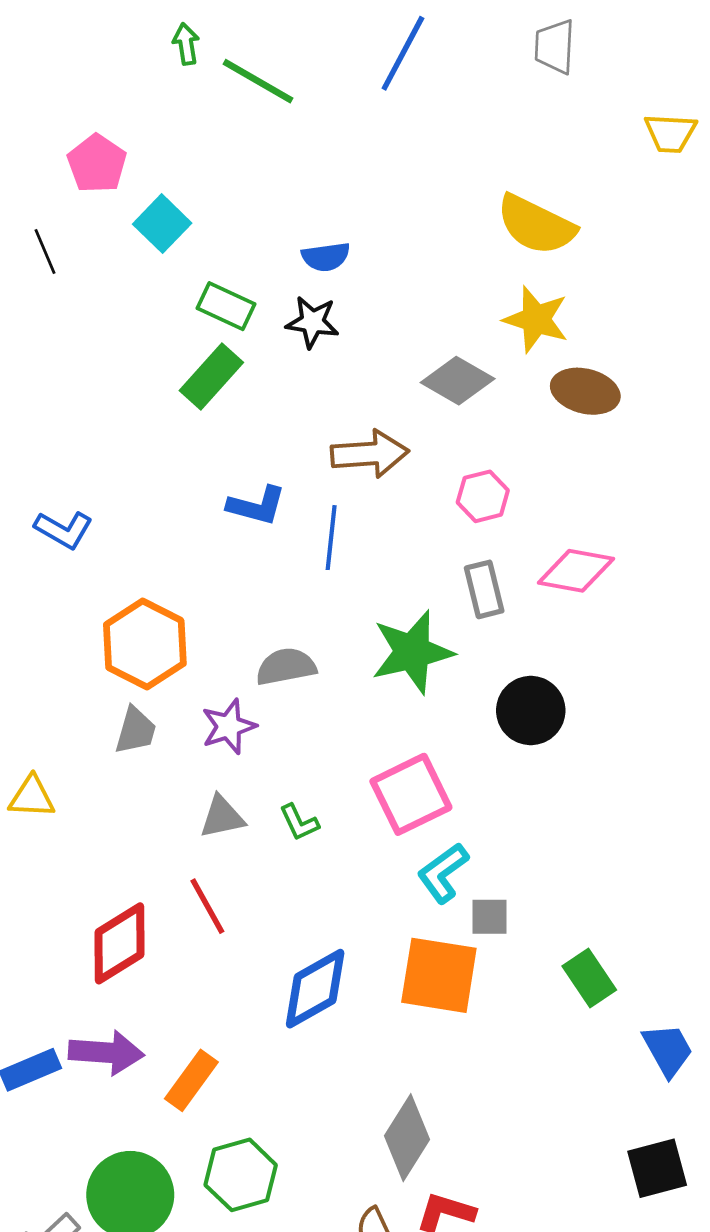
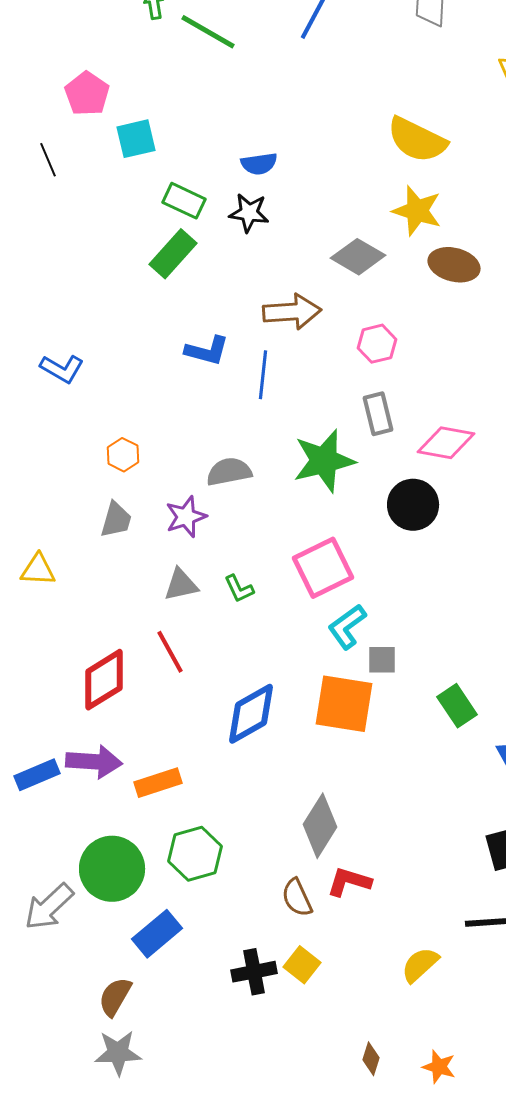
cyan square: (162, 224) -> (136, 139), turned 33
pink diamond: (576, 571) -> (446, 443), moved
orange hexagon: (145, 644) -> (123, 455), size x0.5
orange rectangle: (191, 1080) -> (158, 783), turned 36

